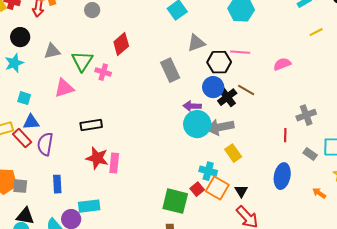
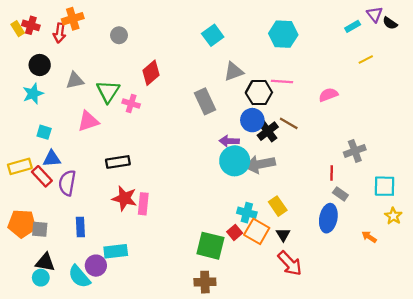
yellow rectangle: (233, 153) -> (278, 206), moved
gray rectangle: (310, 154) -> (340, 194), moved

